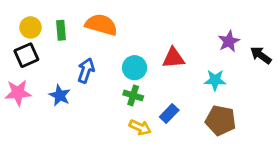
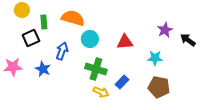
yellow circle: (31, 27) -> (22, 10), moved
black square: (26, 55) -> (31, 38), moved
cyan circle: (135, 68) -> (90, 39), moved
green cross: (133, 95) -> (96, 69), size x1.5

